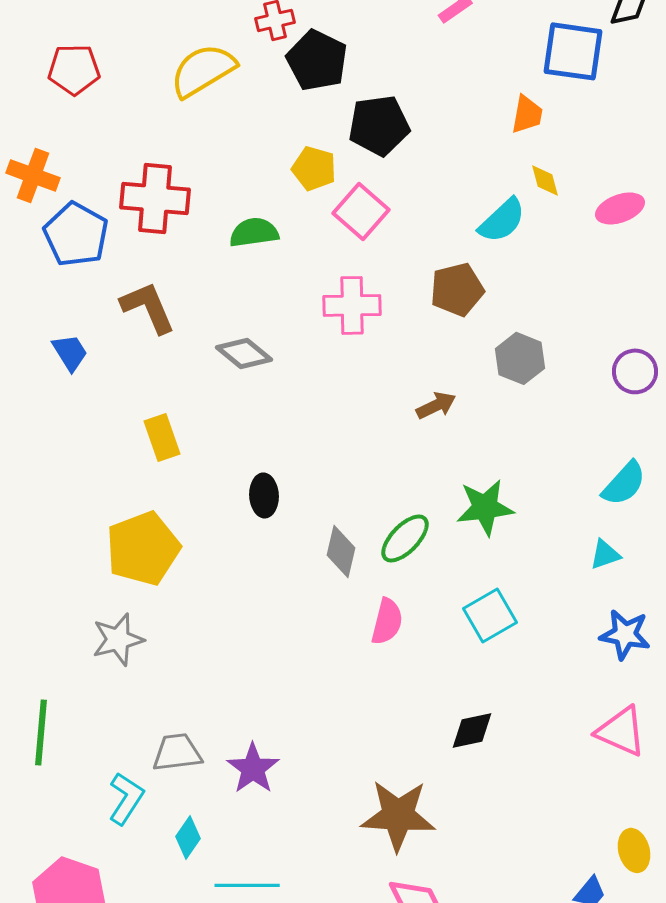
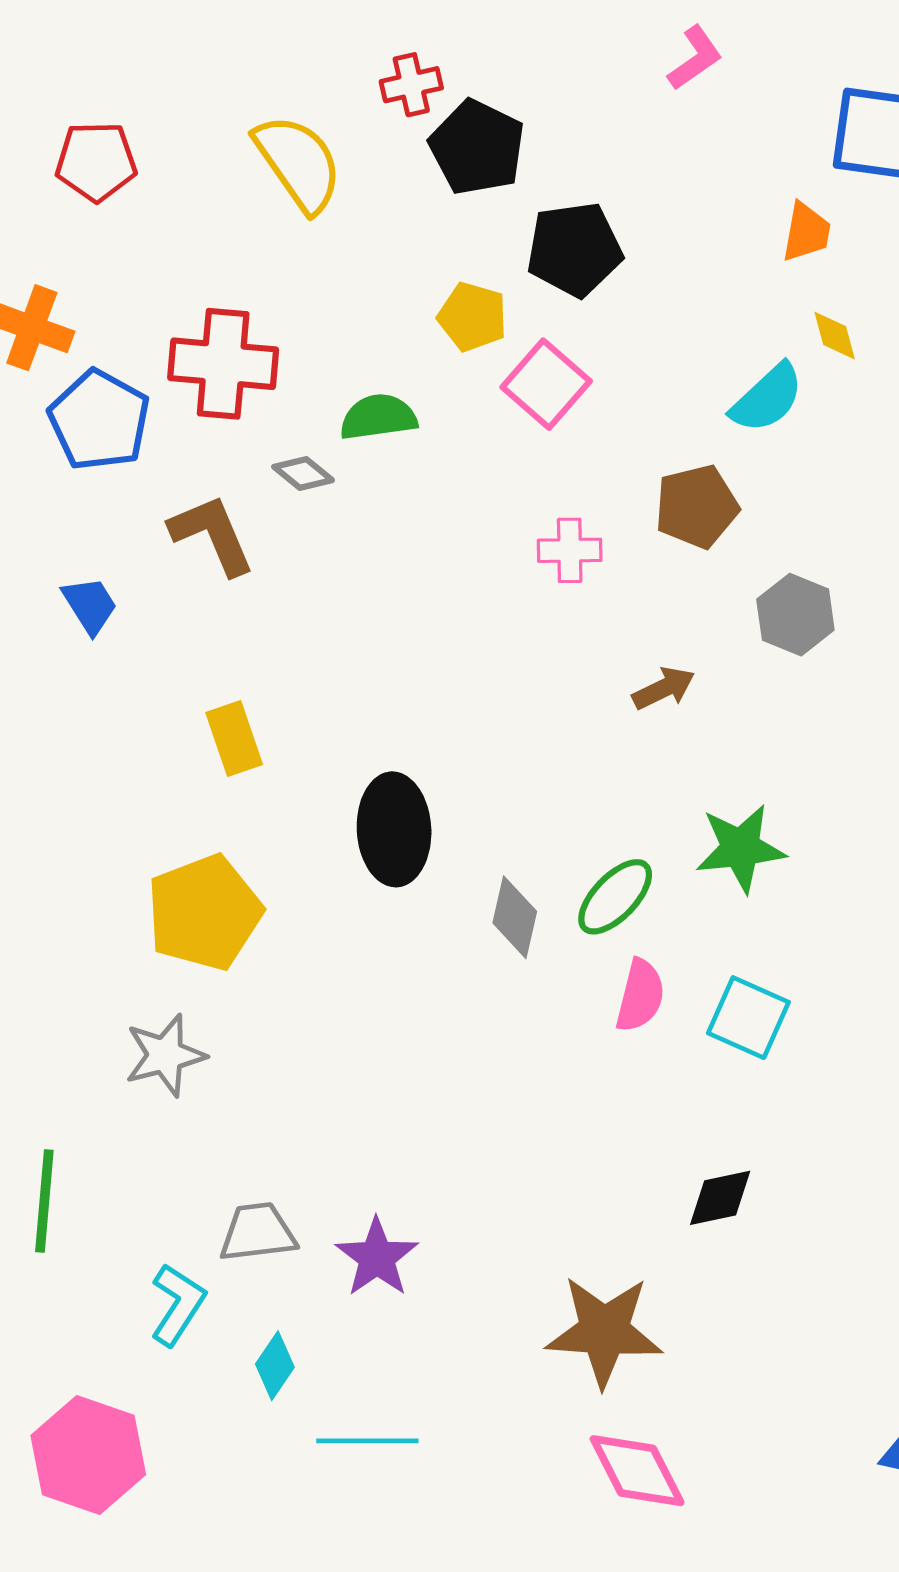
yellow semicircle: (203, 70) -> (298, 163), turned 86
pink cross: (352, 305) -> (570, 550), moved, size x0.7
gray diamond: (244, 353) -> (303, 474), moved, size x0.7
black ellipse: (264, 495) -> (394, 829), size x1.6
cyan square: (490, 615) -> (748, 1018), turned -36
pink semicircle: (387, 621) -> (640, 996), moved

